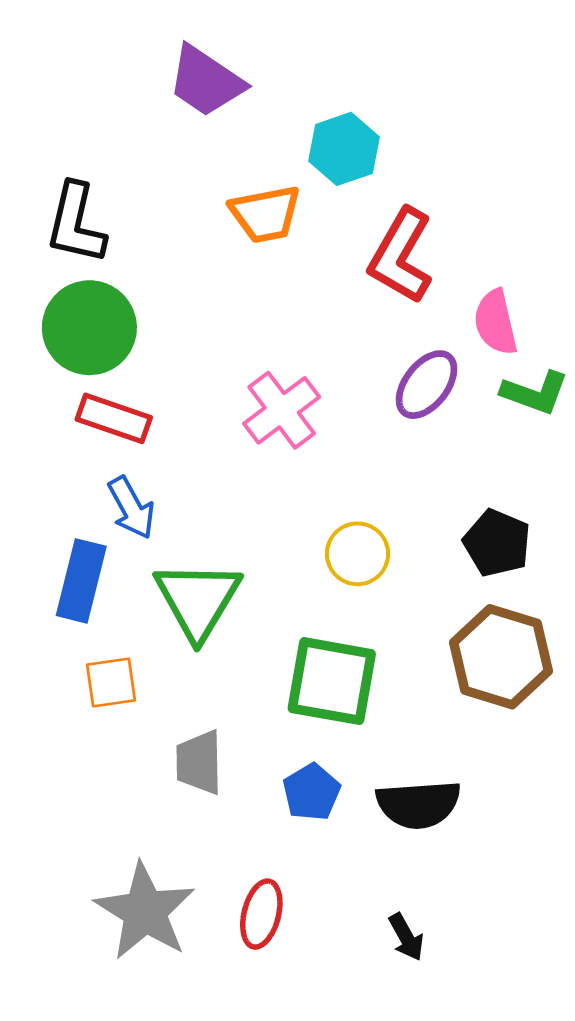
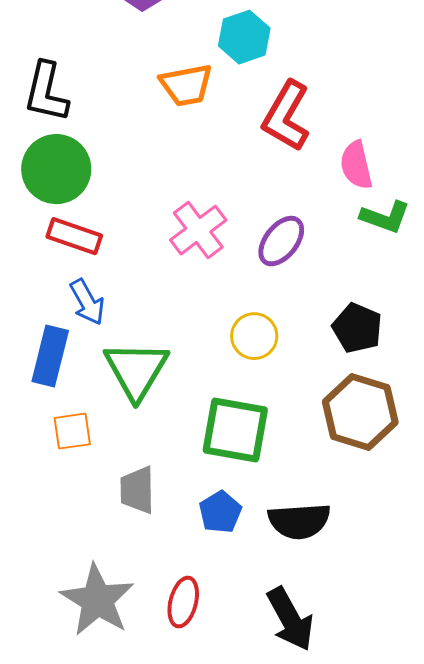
purple ellipse: (427, 385) -> (281, 241), moved
black arrow: (406, 937) -> (290, 619), size x1.8

